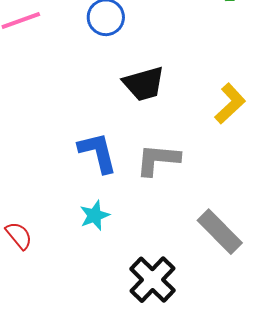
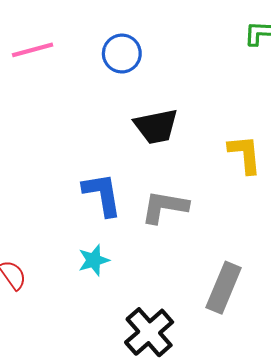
yellow L-shape: (230, 104) -> (245, 154), turned -57
gray rectangle: (220, 232) -> (224, 288), turned 63

